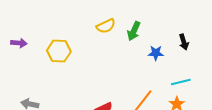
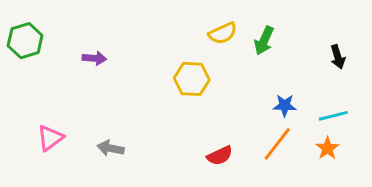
yellow hexagon: (59, 51) -> (192, 79), moved
blue star: (156, 53) -> (285, 105), moved

